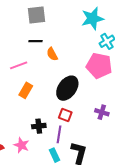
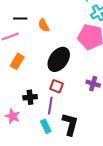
black line: (36, 41) -> (20, 19), moved

